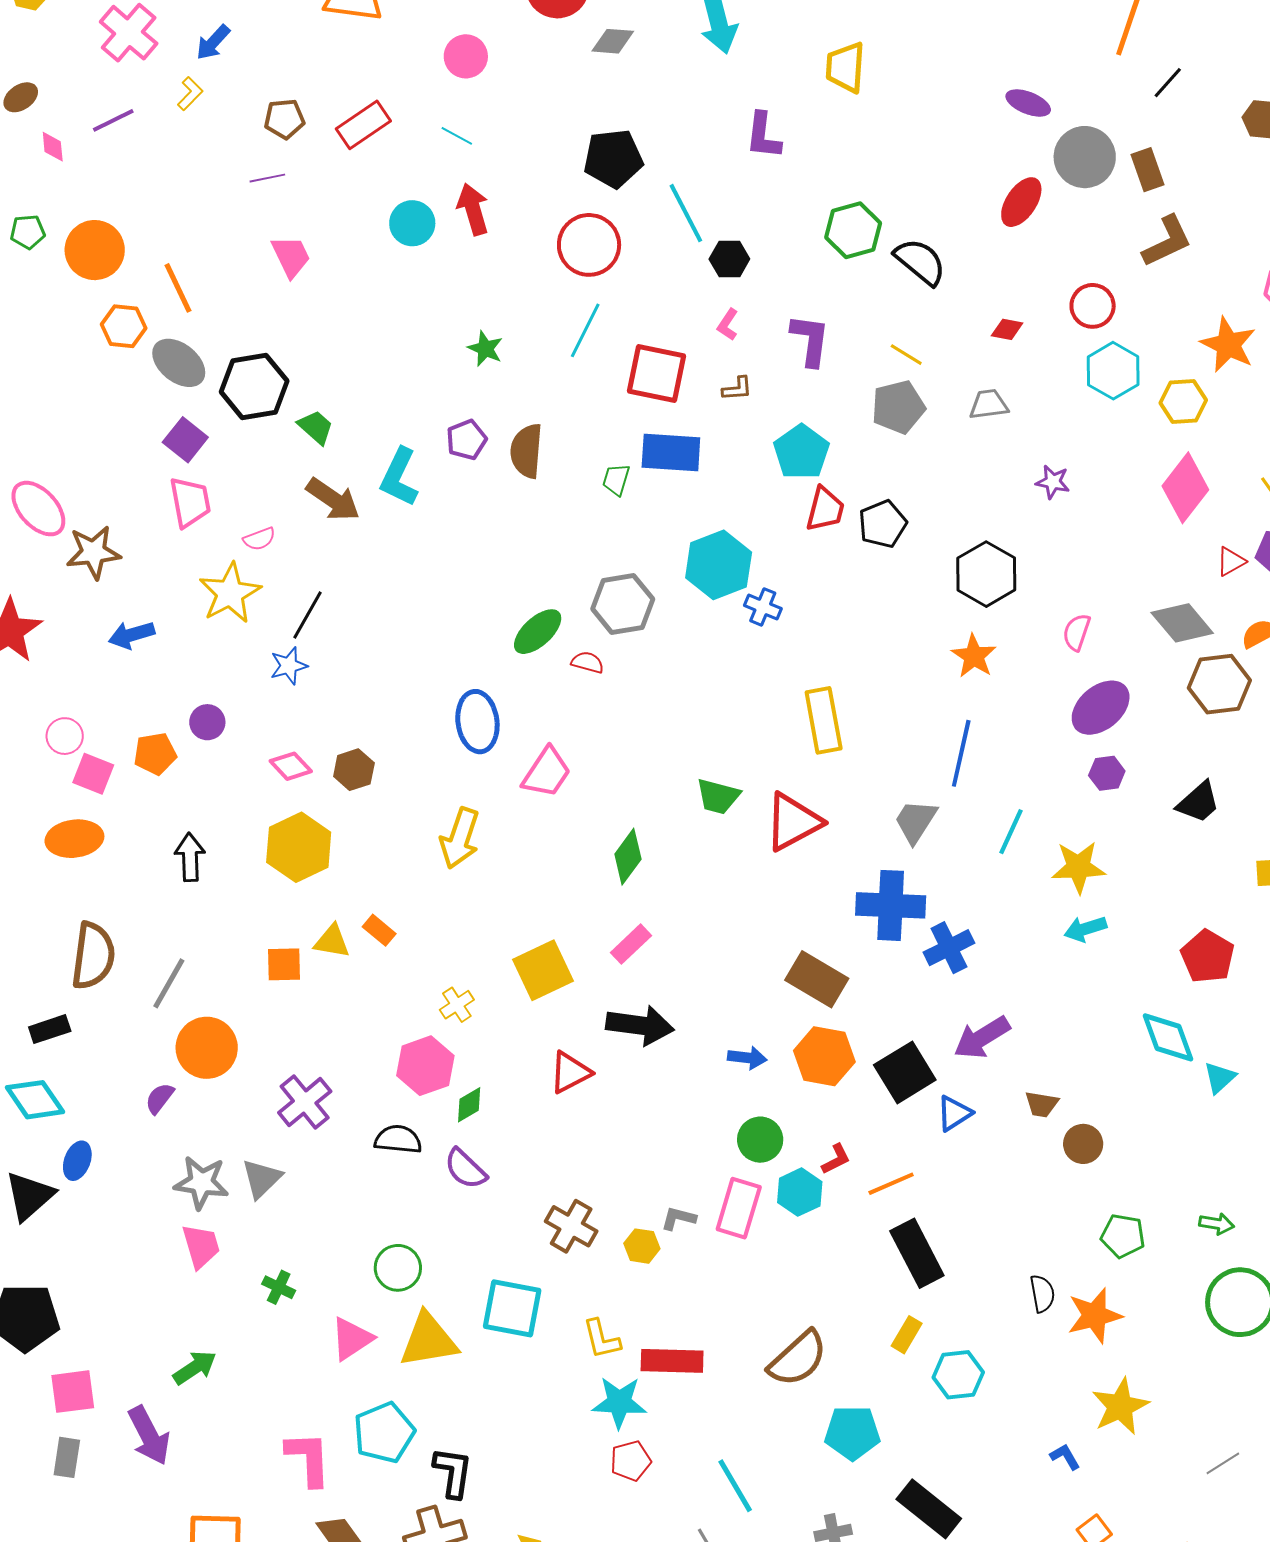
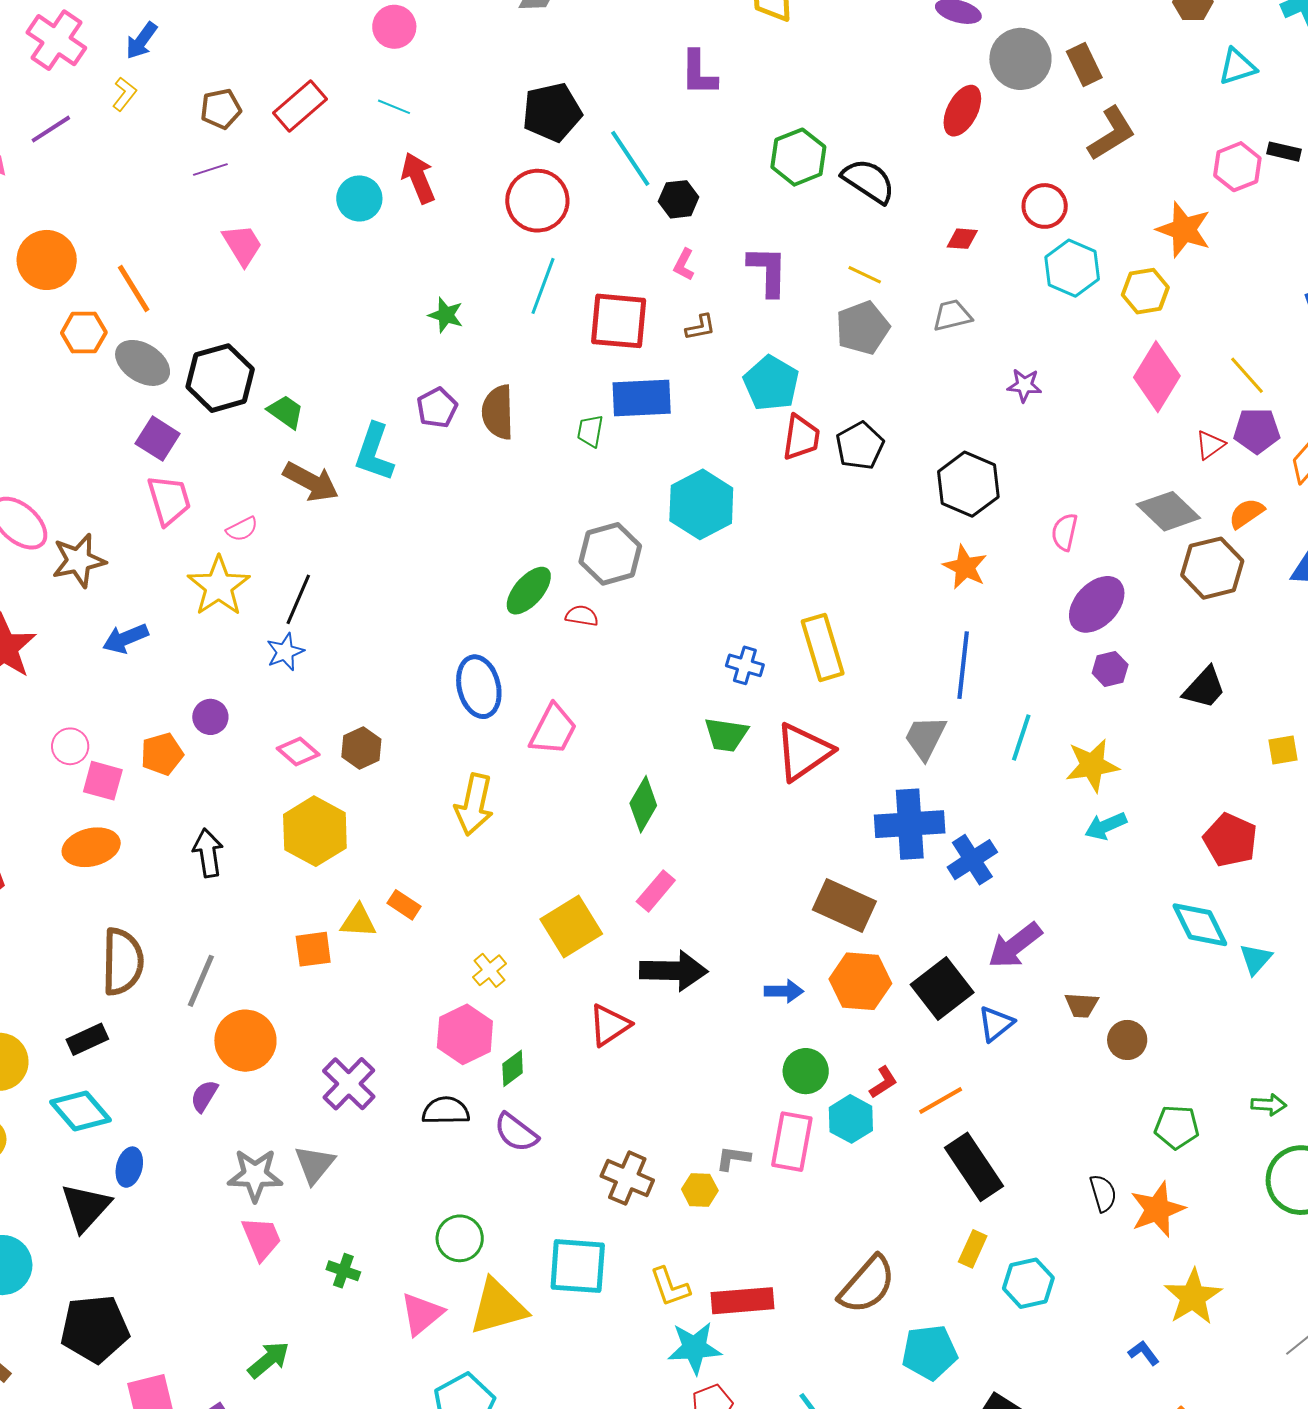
blue cross: (763, 607) -> (745, 665), moved

